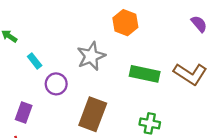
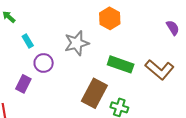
purple rectangle: (24, 112) -> (23, 84), moved
brown rectangle: (93, 114) -> (94, 93), moved

